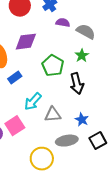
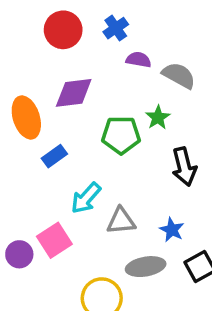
green star: (82, 56) -> (158, 117), moved
green pentagon: (53, 66) -> (121, 135), turned -30
black arrow: (77, 84) -> (184, 167), moved

